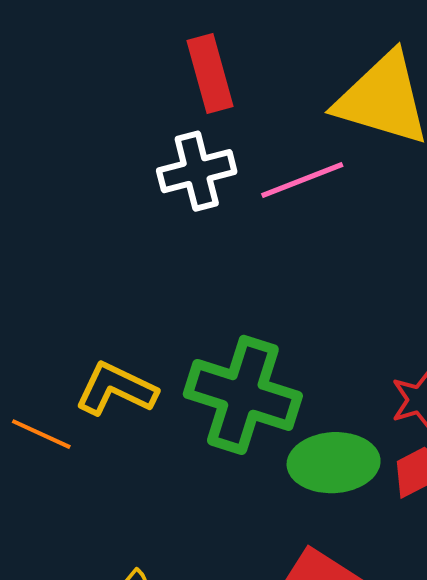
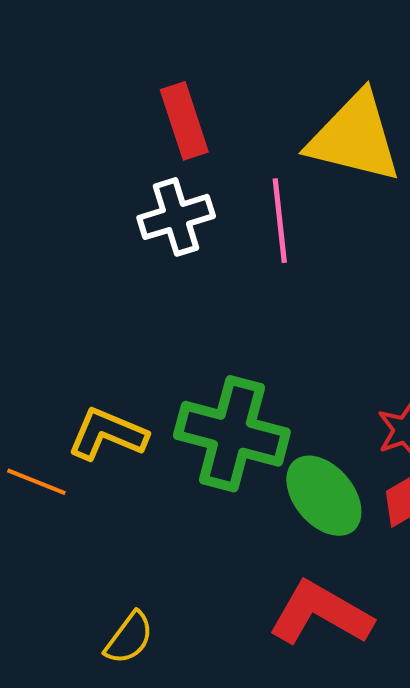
pink line: (302, 180) -> (280, 221), turned -72
green ellipse: (334, 463) -> (324, 496), turned 56

